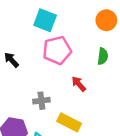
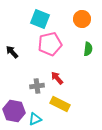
orange circle: (106, 20) -> (82, 19), moved
red arrow: (79, 84) -> (57, 78), moved

